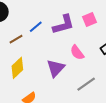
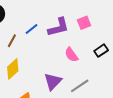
brown line: (16, 39) -> (12, 41), turned -32
purple triangle: (56, 68) -> (53, 82), moved

